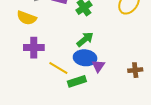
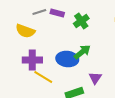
blue ellipse: (85, 58) -> (67, 59), moved
yellow line: (58, 68) -> (43, 77), moved

